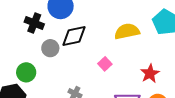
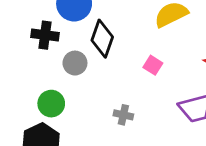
black diamond: (74, 36) -> (102, 39), turned -44

